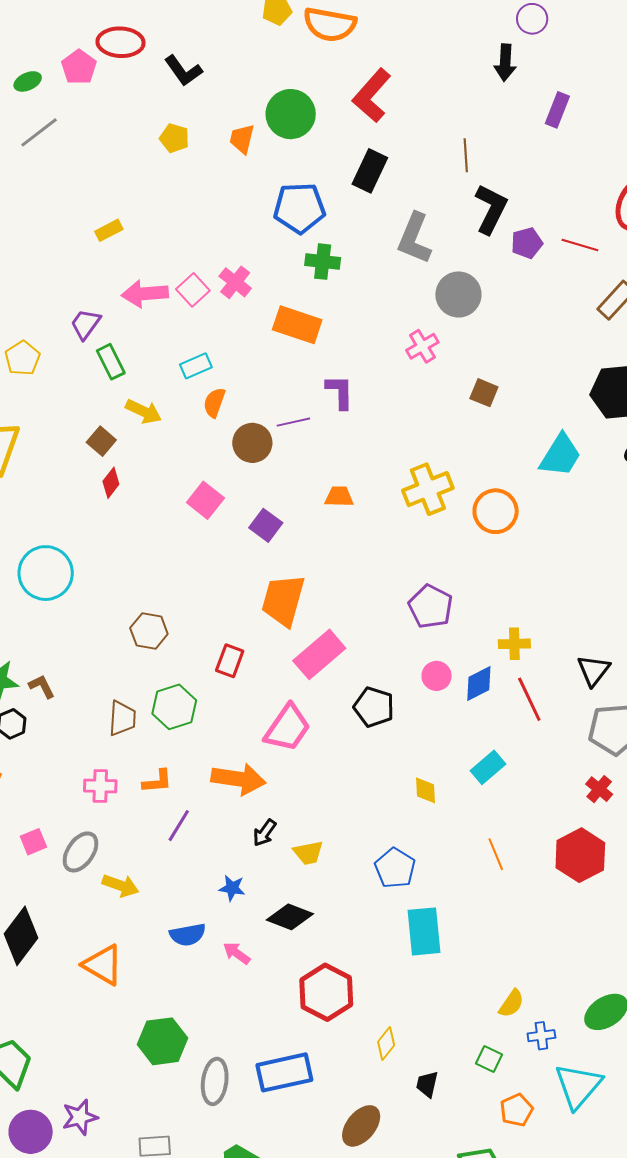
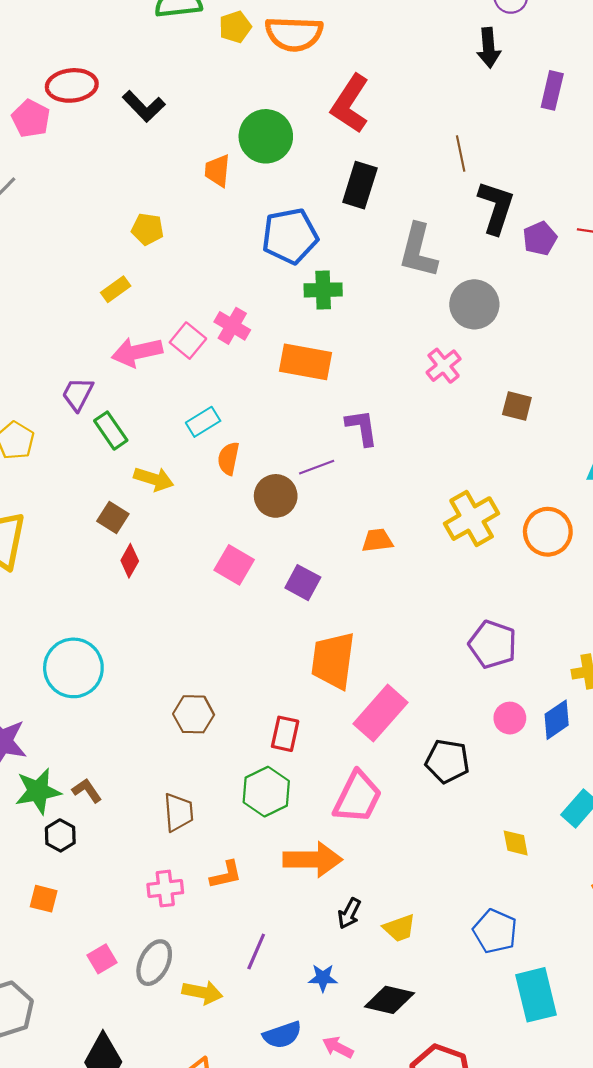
yellow pentagon: (174, 138) -> (147, 229), moved
yellow rectangle: (109, 230) -> (116, 289), moved
green hexagon: (174, 707) -> (266, 792), moved
purple line: (179, 826) -> (256, 952), moved

